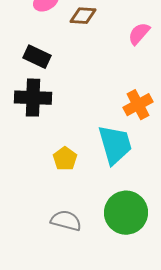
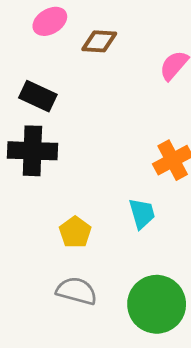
cyan trapezoid: (115, 145) -> (142, 214), size x0.6
gray semicircle: (66, 221) -> (77, 291), moved

